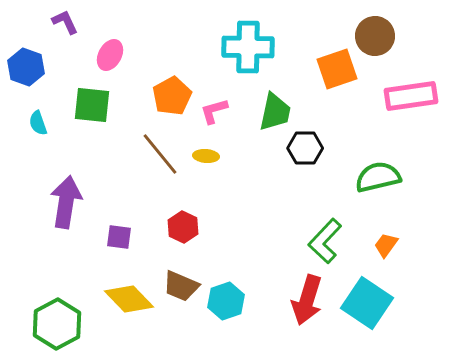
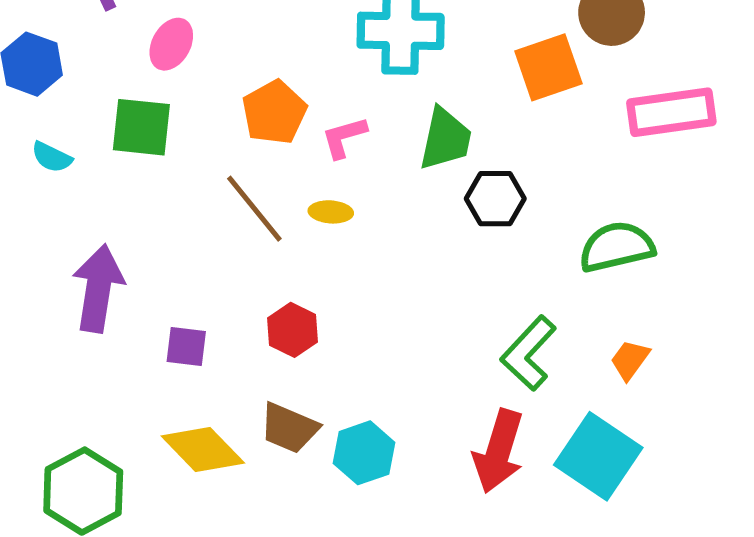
cyan semicircle: (38, 123) -> (52, 157), turned -45

